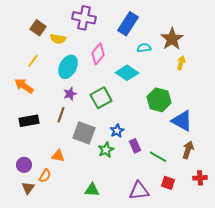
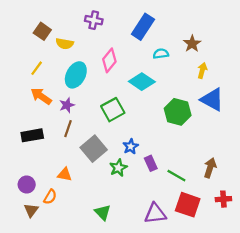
purple cross: (84, 18) -> (94, 20), size x0.7
brown star: (172, 39) -> (192, 44), size x0.7
orange arrow: (24, 86) -> (41, 96), moved
purple star: (70, 94) -> (67, 105), moved
blue triangle: (182, 121) -> (212, 100), moved
gray square: (84, 133) -> (94, 149), turned 30
red square: (168, 183) -> (188, 205), size x1.6
green triangle: (92, 190) -> (103, 212), turned 42

